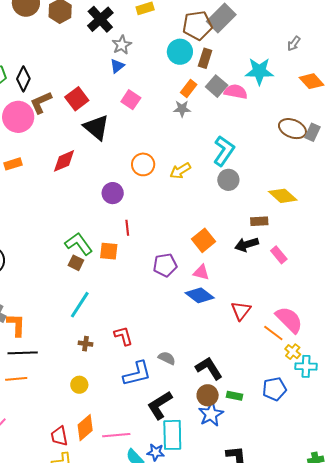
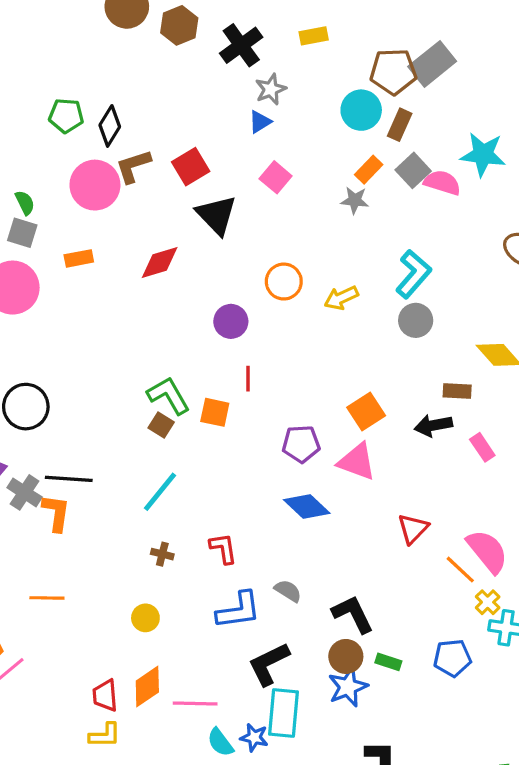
pink triangle: (201, 272) -> (357, 462), size x1.5
blue diamond: (200, 295) -> (307, 506), moved
black line: (23, 353) -> (69, 479), moved

